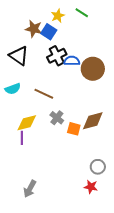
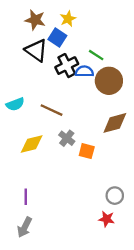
green line: (82, 13) -> (96, 55), moved
brown star: (34, 29) -> (35, 20), moved
black triangle: (19, 56) -> (36, 50), moved
brown diamond: (93, 121) -> (115, 123), moved
purple line: (22, 138) -> (26, 197), moved
gray arrow: (30, 189) -> (25, 227), moved

